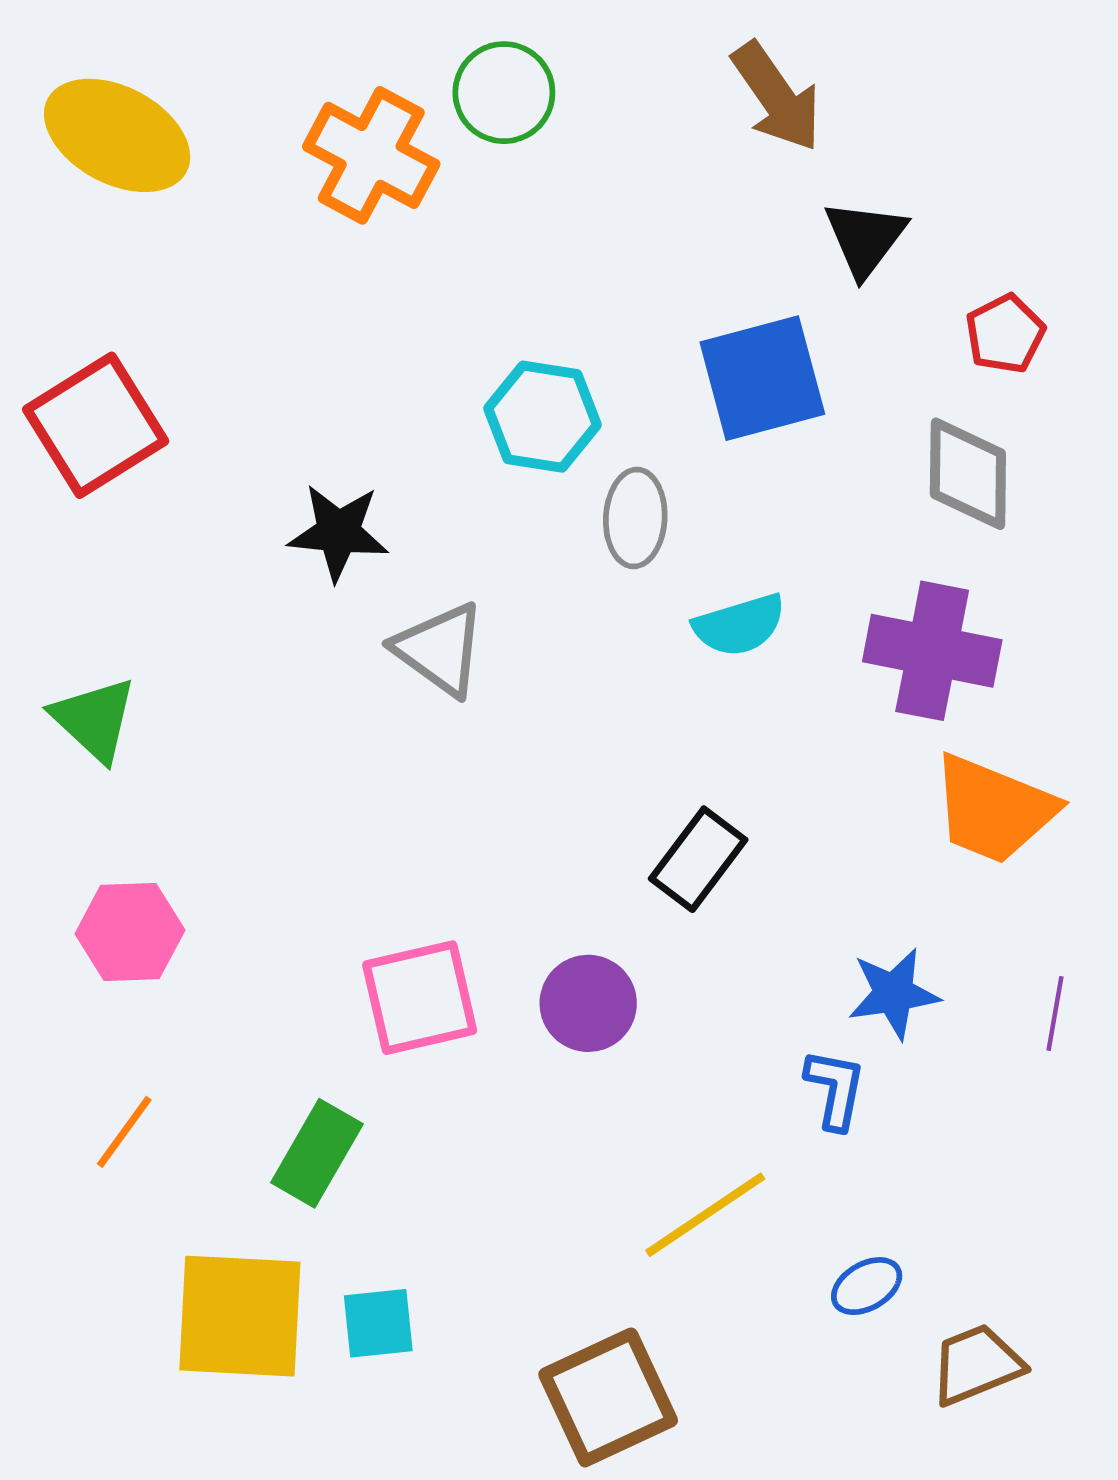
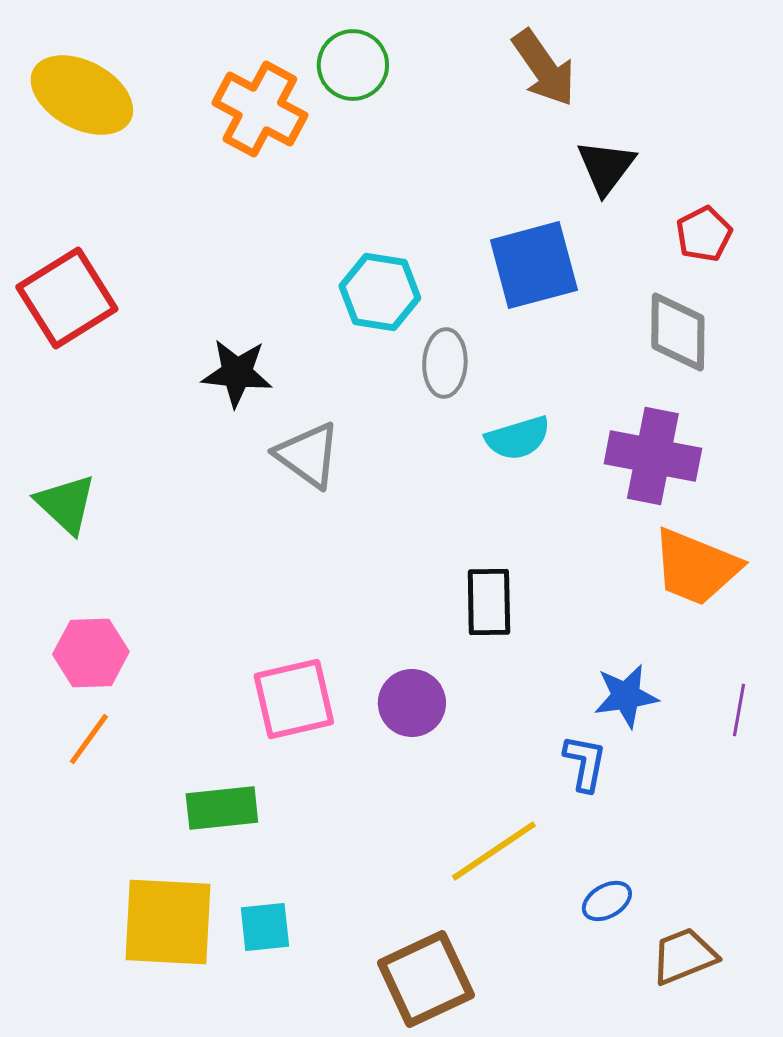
black rectangle: (698, 859) -> (489, 602), turned -38
orange line: (124, 1132) -> (89, 739), moved
green rectangle: (317, 1153) -> (222, 808), turned 54

